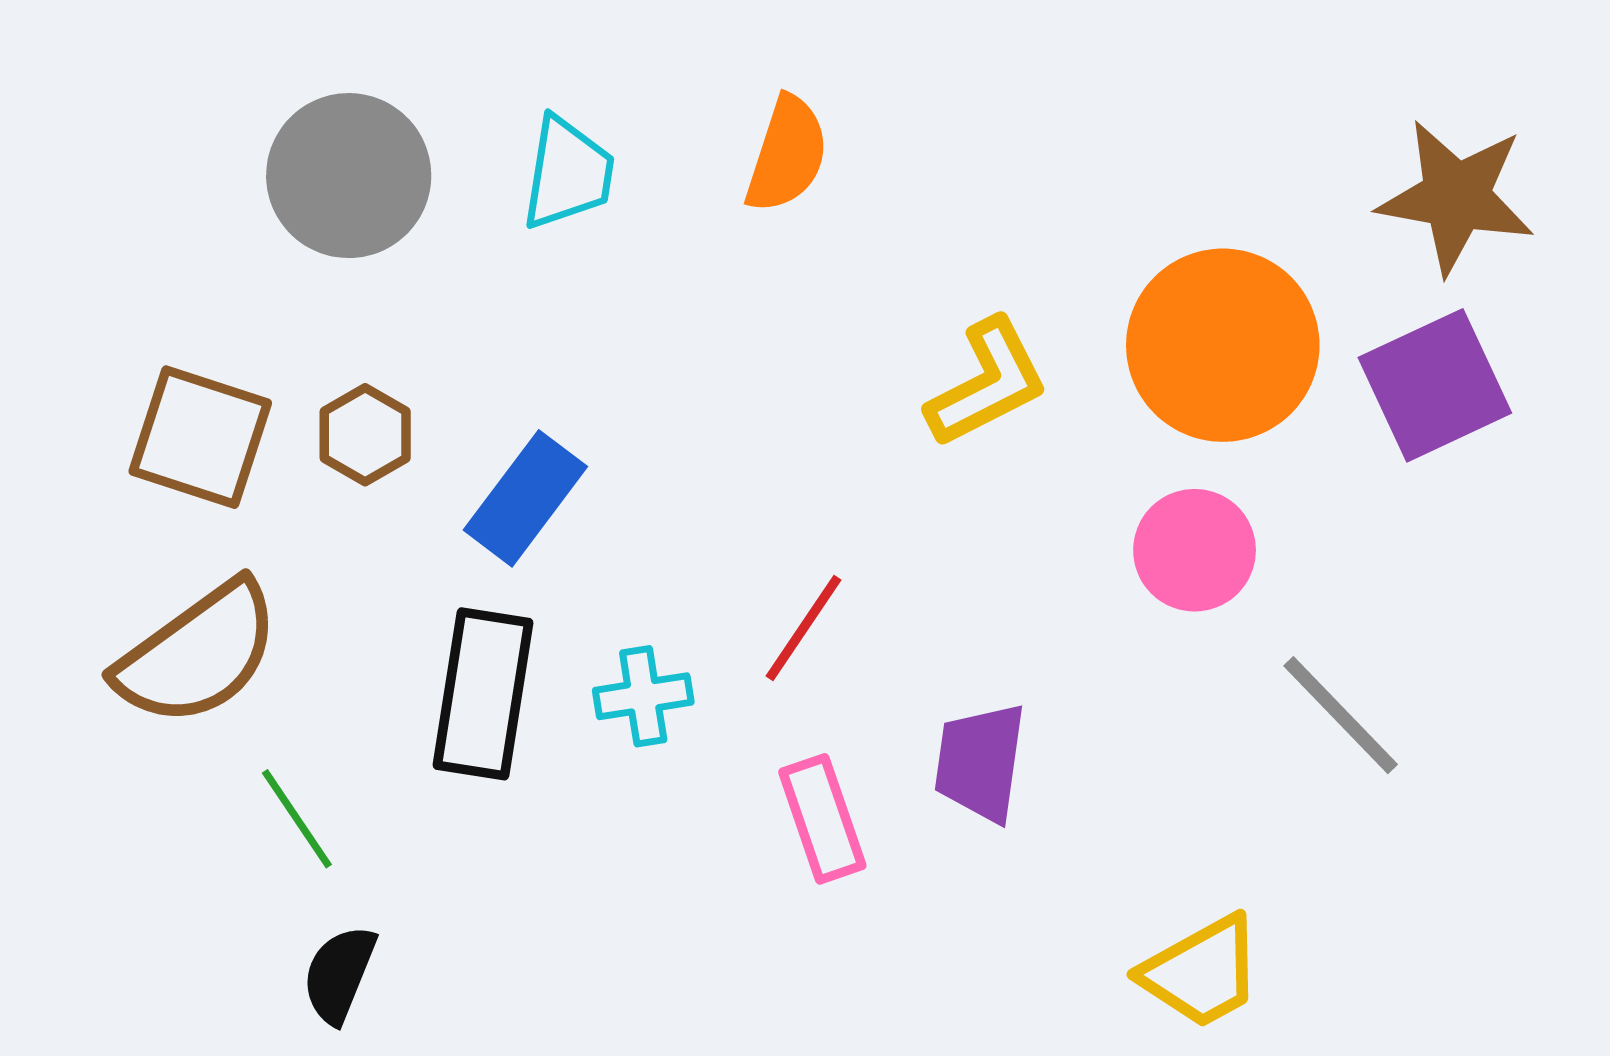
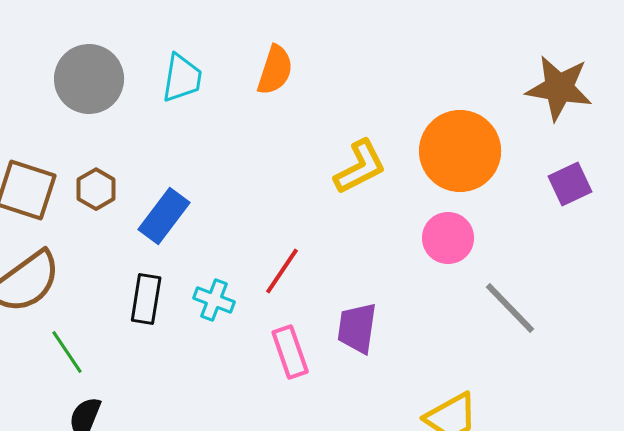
purple square: (1435, 385) -> (570, 184), moved, size x0.7
black rectangle: (483, 694) -> (146, 299), size x0.7
cyan cross: (643, 696) -> (214, 300), turned 30

